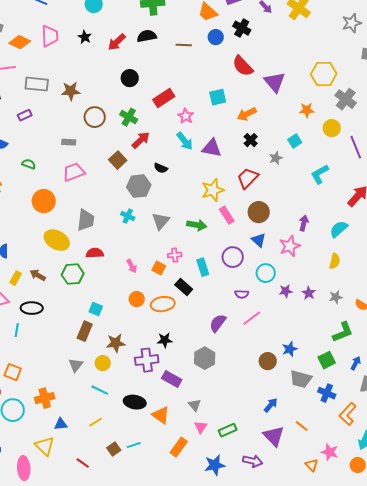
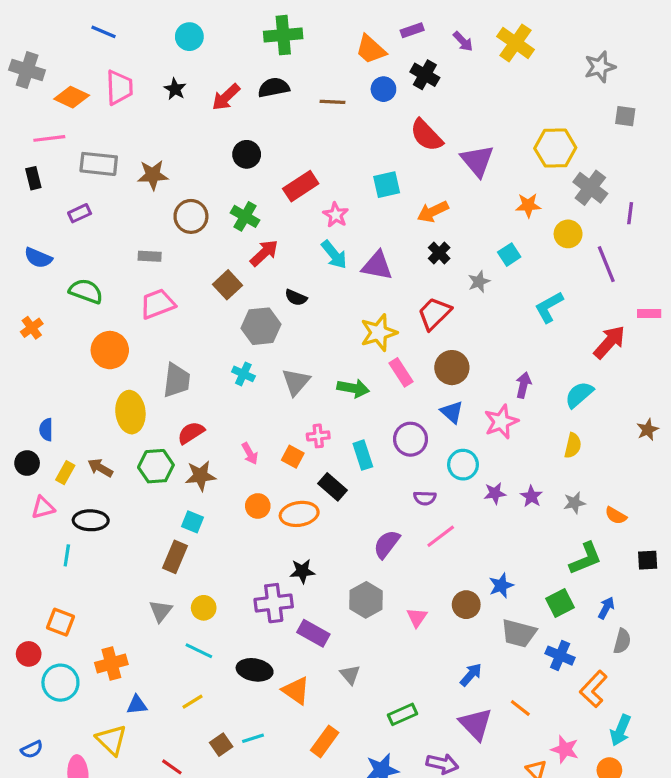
green semicircle: (29, 164) -> (86, 291), size x1.5
yellow ellipse: (57, 240) -> (130, 412), turned 55
red semicircle: (95, 253) -> (191, 433), turned -30
brown star: (116, 343) -> (200, 476), moved
pink triangle: (201, 427) -> (417, 617), moved

